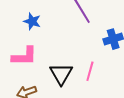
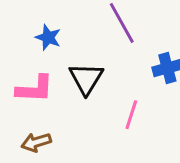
black triangle: (61, 74) -> (86, 79), moved

